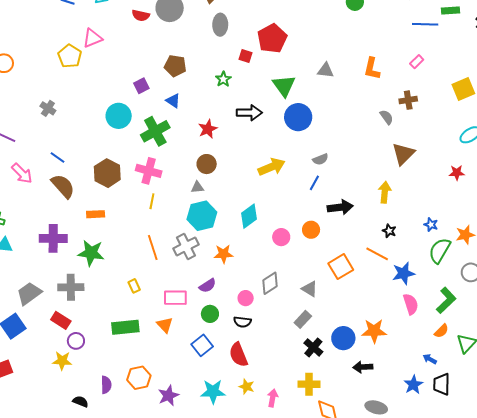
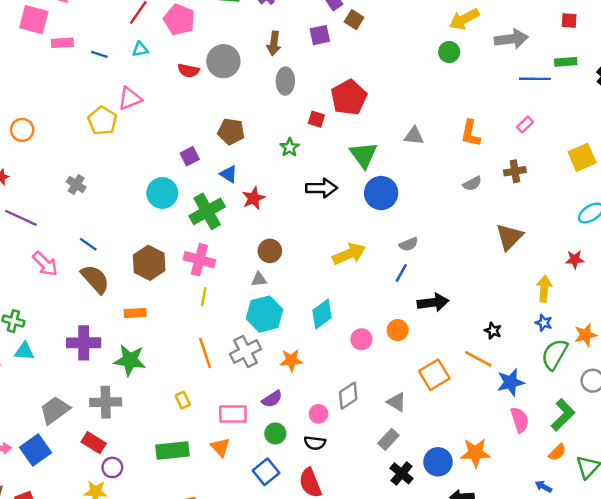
gray semicircle: (387, 117) -> (472, 184), moved, turned 98
red star: (208, 129) -> (254, 198), moved
yellow arrow: (385, 192) -> (544, 289), moved

